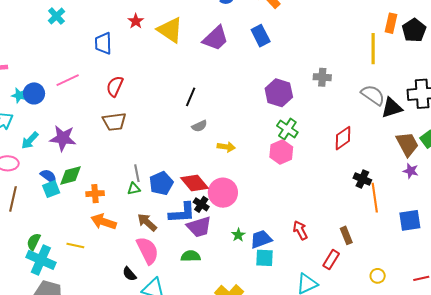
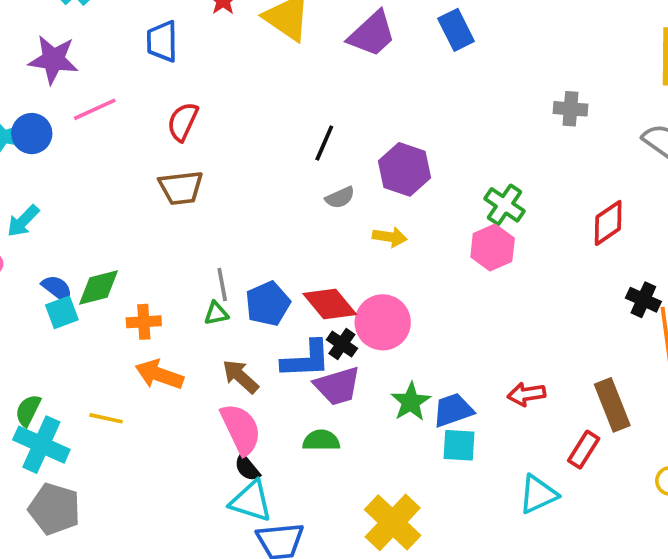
purple hexagon: (279, 93) -> (404, 169), moved
purple star: (63, 138) -> (53, 60), moved
red arrow: (300, 230) -> (526, 394), turned -72
green star: (238, 235) -> (411, 402), size x1.5
brown rectangle: (346, 235) -> (612, 405), size x1.5
black semicircle: (129, 274) -> (247, 468), moved

